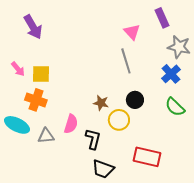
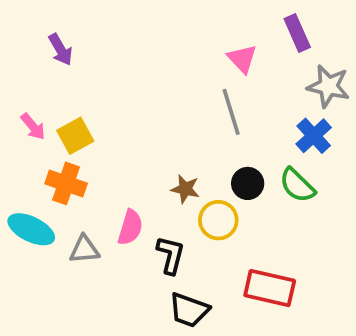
purple arrow: (33, 27) -> (61, 50), size x0.7
yellow square: (41, 74) -> (75, 136), turned -30
green semicircle: (175, 107) -> (297, 185), moved

